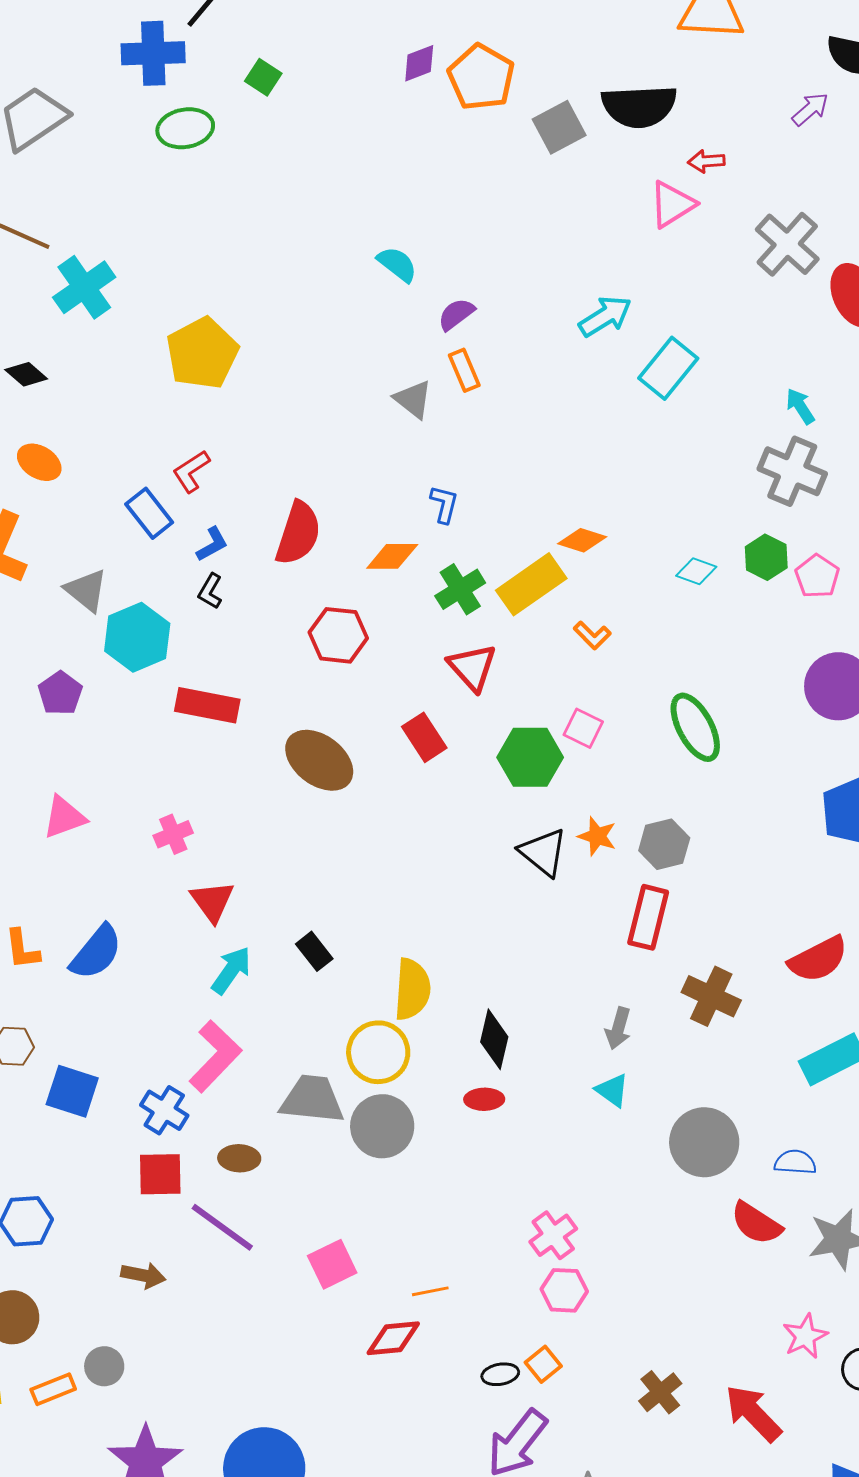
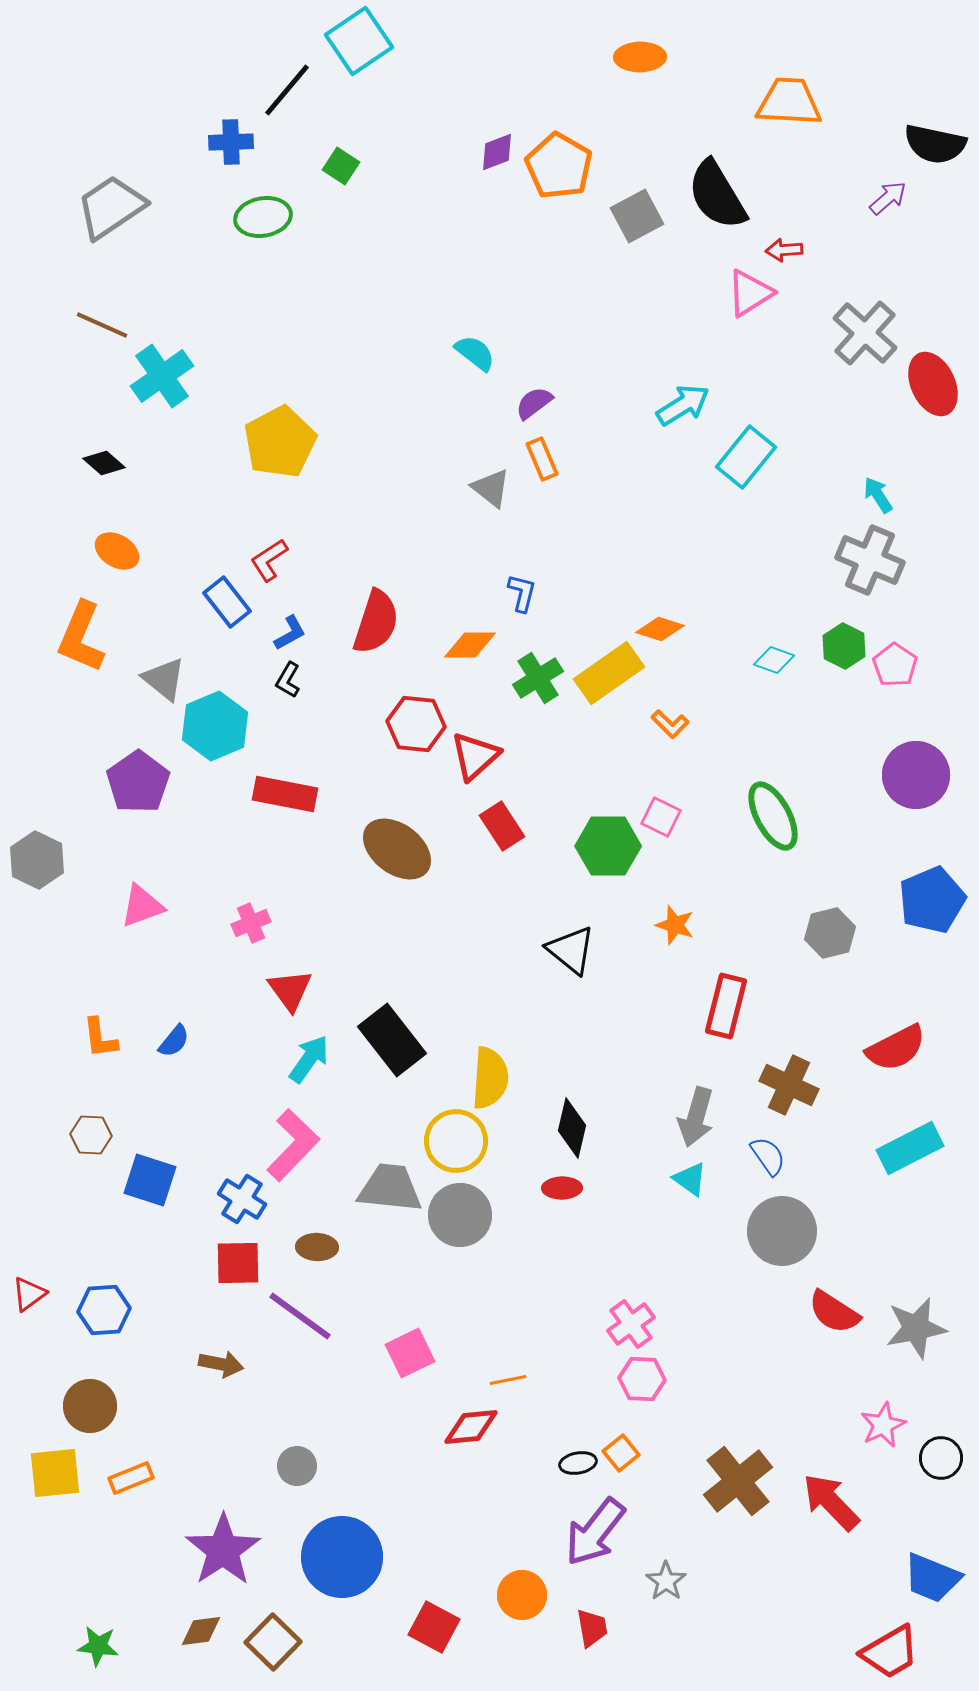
blue cross: (153, 53) -> (231, 142), size x0.7
black semicircle: (639, 106) -> (717, 195), turned 62
red triangle: (472, 667) -> (475, 756), moved, turned 30
purple pentagon: (60, 693) -> (138, 782), size x1.4
gray hexagon: (664, 844) -> (830, 933), moved
black triangle: (543, 852) -> (571, 950), moved
black rectangle: (314, 951) -> (392, 1040), size x1.8
blue semicircle: (96, 952) -> (174, 1041), size x0.6
gray arrow: (618, 1028) -> (696, 1117), size x1.4
blue semicircle: (795, 1162) -> (768, 1156), moved, turned 51
gray circle: (104, 1366) -> (297, 1466), moved
brown cross: (660, 1392) -> (738, 1481), size x1.6

